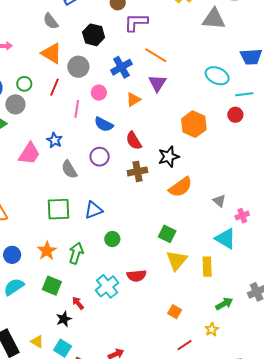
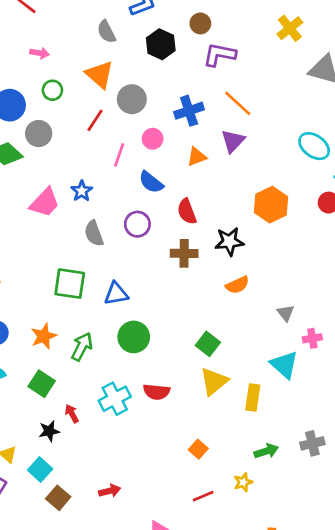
black hexagon: (94, 35) -> (161, 44), moved
green circle: (24, 84) -> (52, 90), moved
orange semicircle: (180, 187) -> (237, 285), size x0.7
green circle: (112, 239) -> (134, 337), size x1.5

